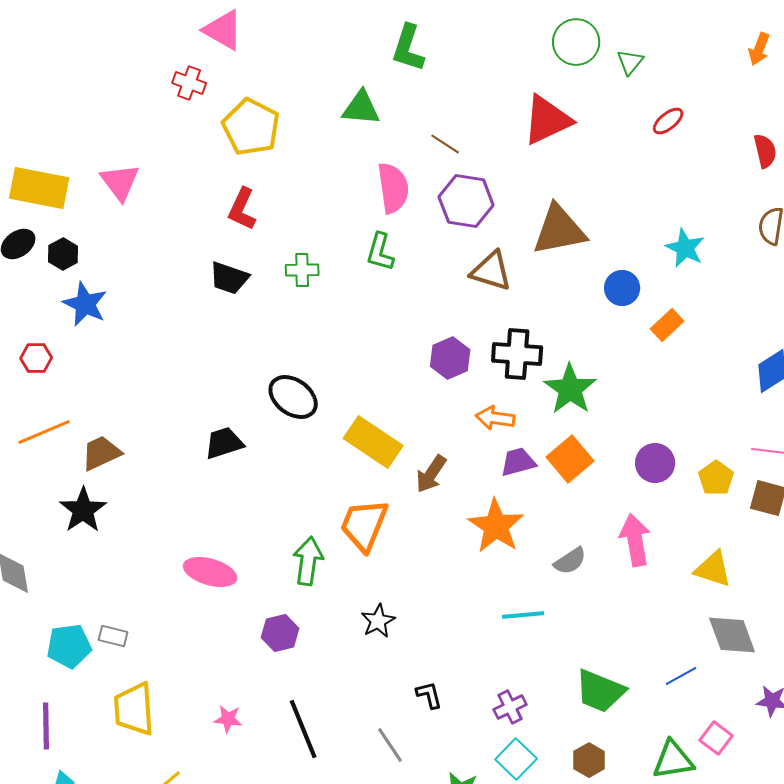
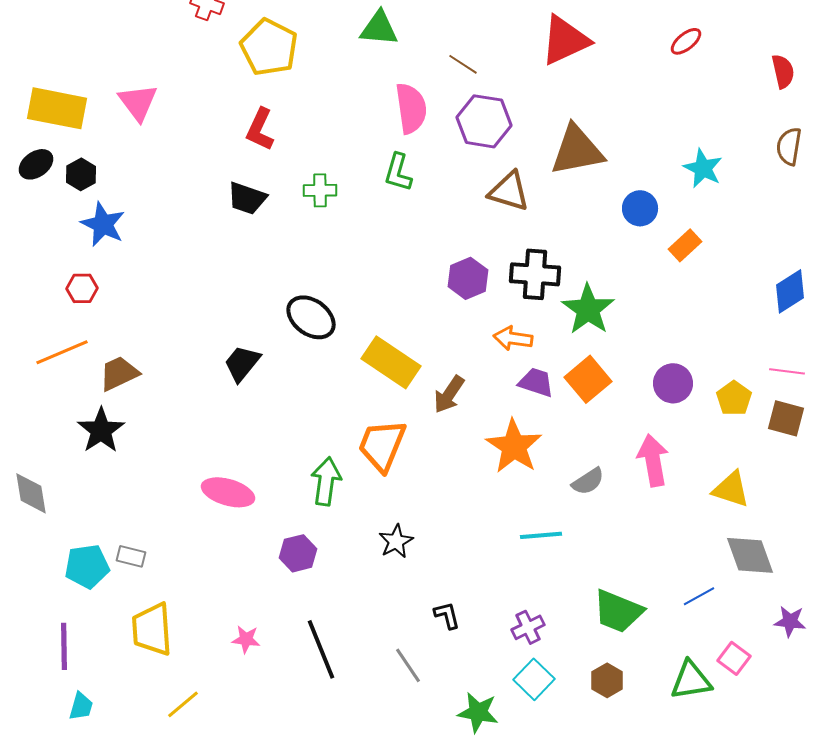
red hexagon: (36, 358) -> (82, 288), moved
black trapezoid: (224, 443) -> (242, 363), turned -33
purple trapezoid: (518, 462) -> (536, 382), turned 33

